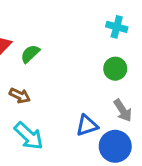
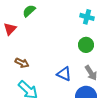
green semicircle: (30, 54) -> (29, 11), moved
blue triangle: (87, 125) -> (64, 74), moved, turned 42

